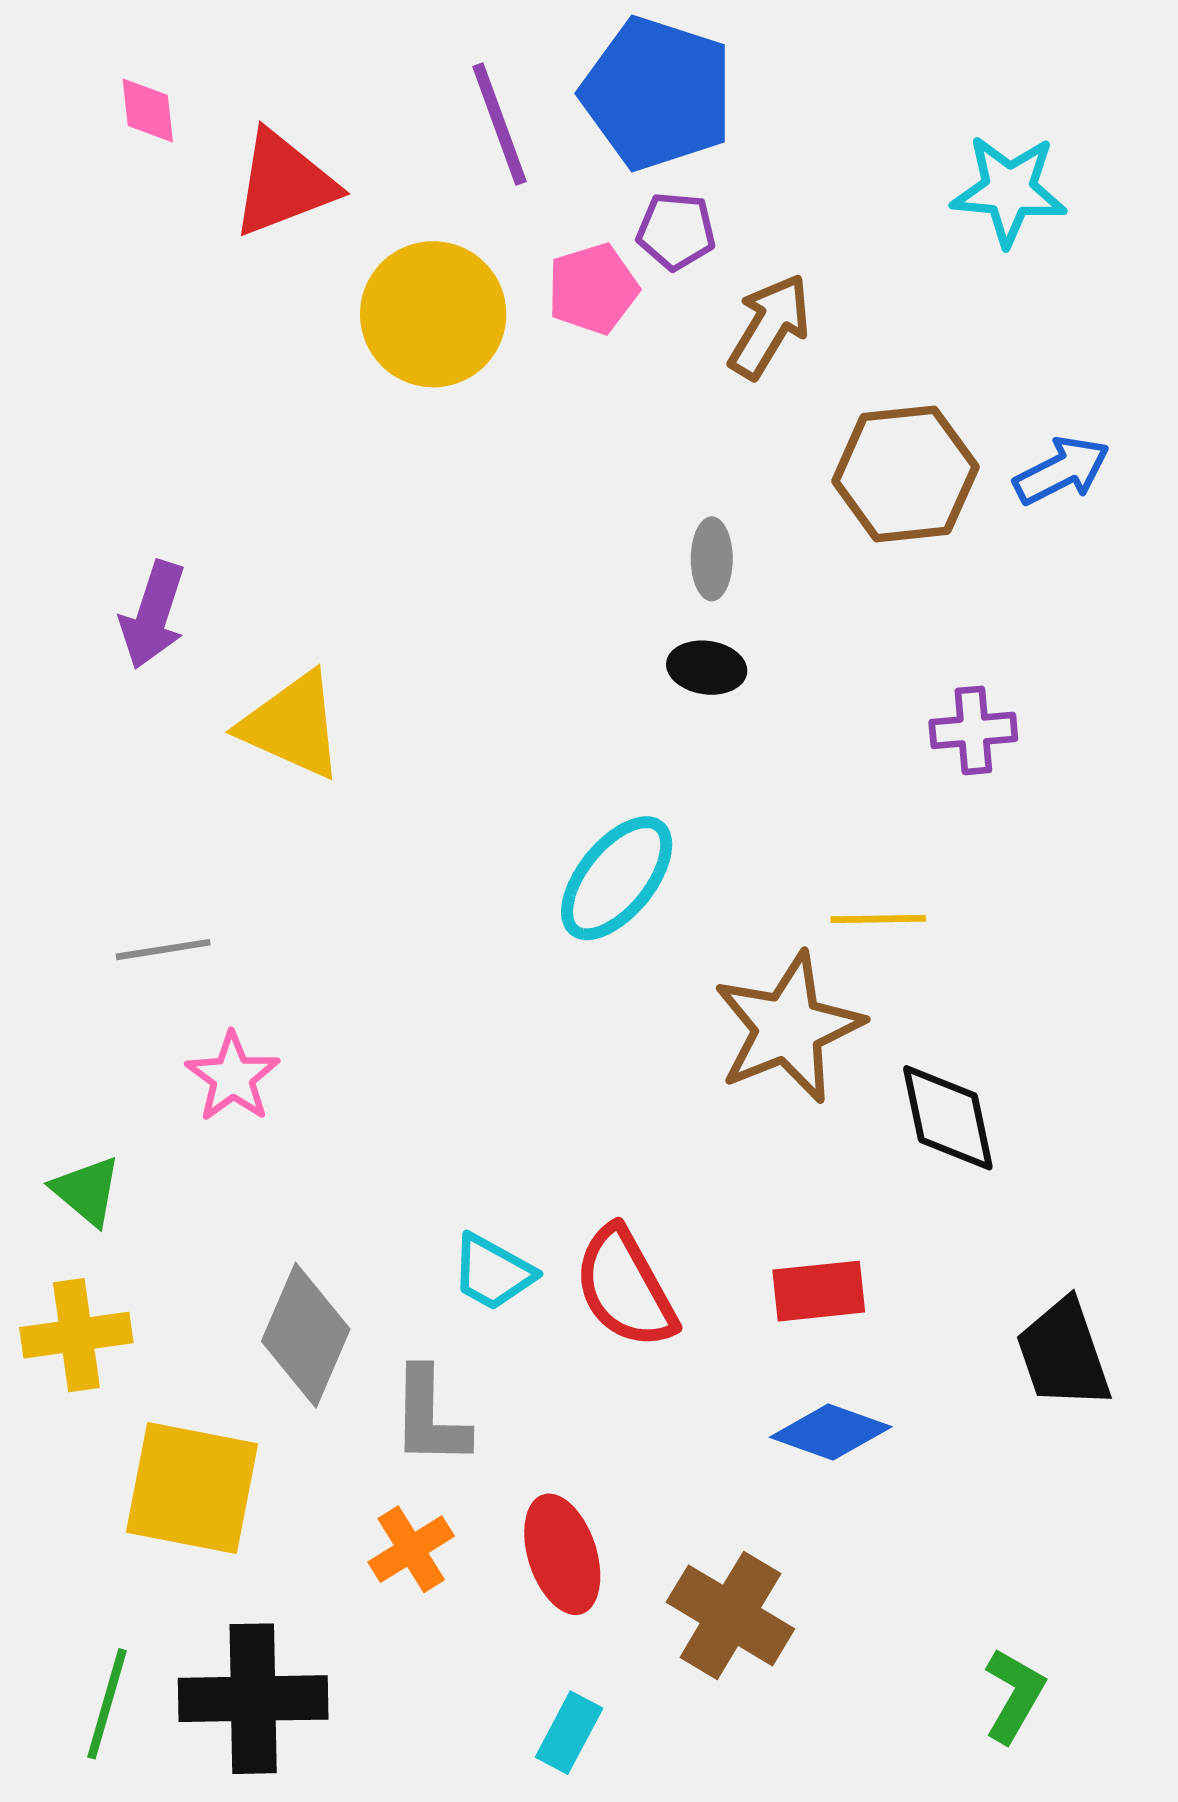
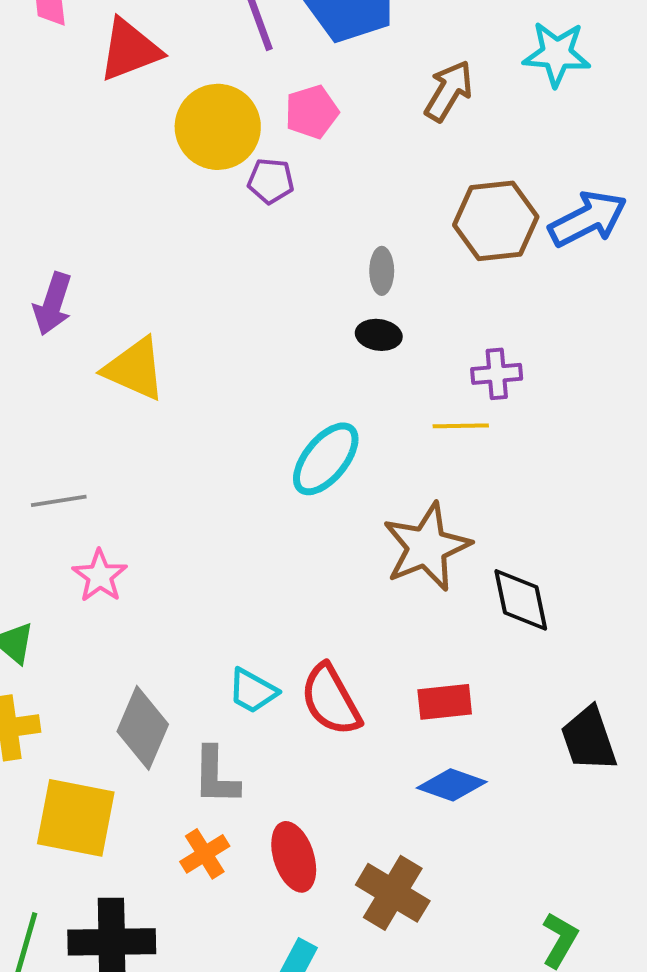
purple pentagon: (676, 231) -> (271, 181), moved
brown arrow: (770, 326) -> (449, 91), moved
blue arrow: (1062, 471) -> (588, 219), size x1.4
purple cross: (973, 730) -> (497, 374), moved
yellow line: (878, 919) -> (461, 426), moved

